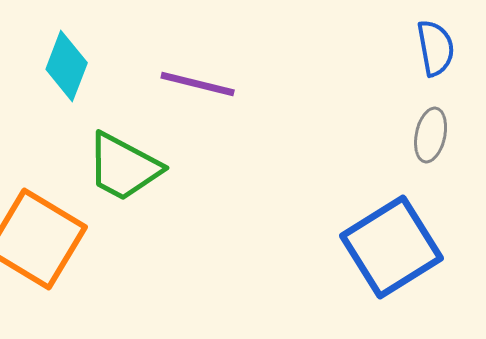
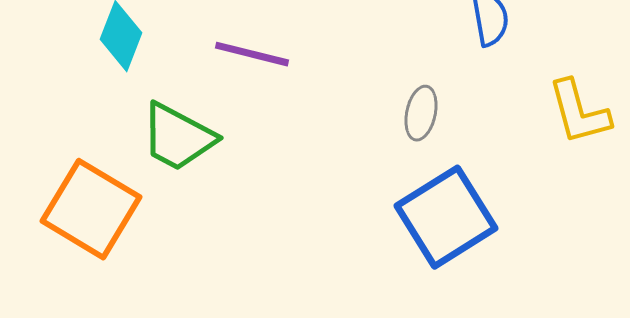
gray ellipse: (431, 135) -> (421, 113), moved

